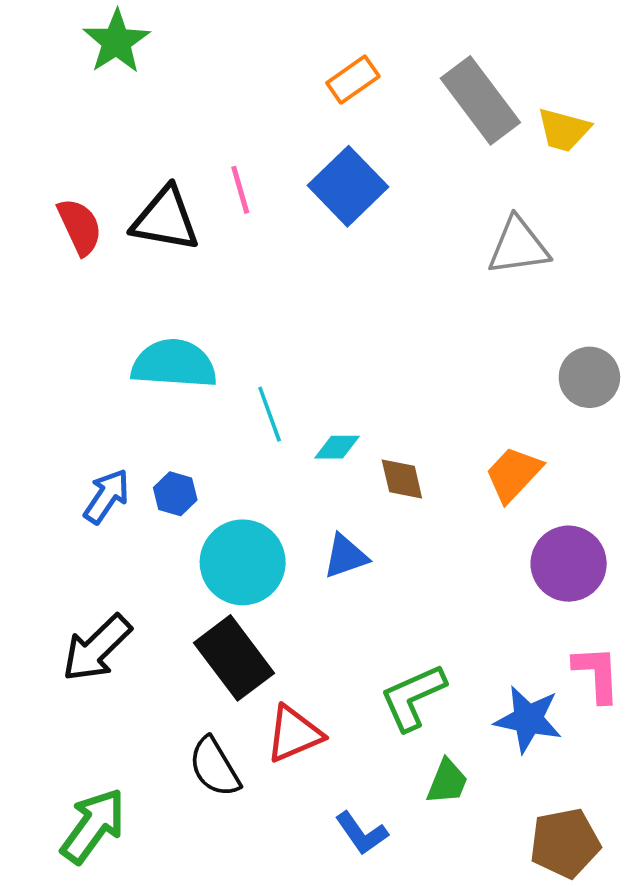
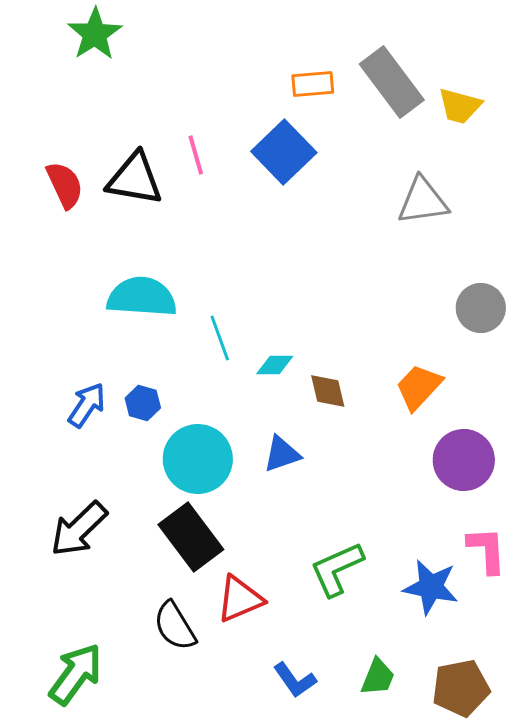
orange rectangle: (353, 80) -> (313, 84), moved, turned 30
green trapezoid: (447, 782) -> (378, 677), moved

